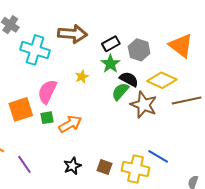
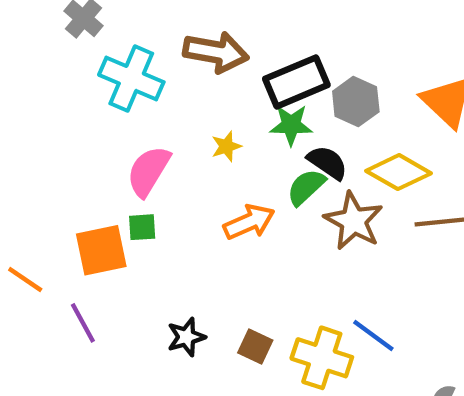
black rectangle: (111, 44) -> (296, 82), size x1.6
green star: (110, 64) -> (291, 125), turned 30
orange square: (21, 109) -> (101, 250), moved
orange arrow: (70, 124) -> (249, 222), moved

